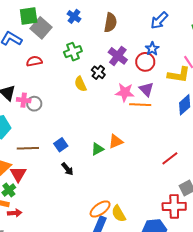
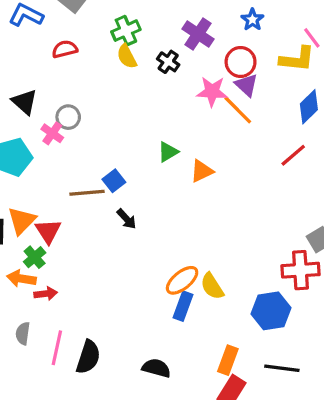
red circle: (145, 62) -> (241, 62), moved
yellow semicircle: (80, 84) -> (127, 56), moved
pink cross: (24, 100) -> (52, 133), moved, turned 32
orange line: (140, 105) -> (238, 110), turned 45
brown line: (28, 148) -> (87, 193), moved
green triangle: (97, 149) -> (168, 152), moved
red line: (170, 158) -> (293, 155), moved

